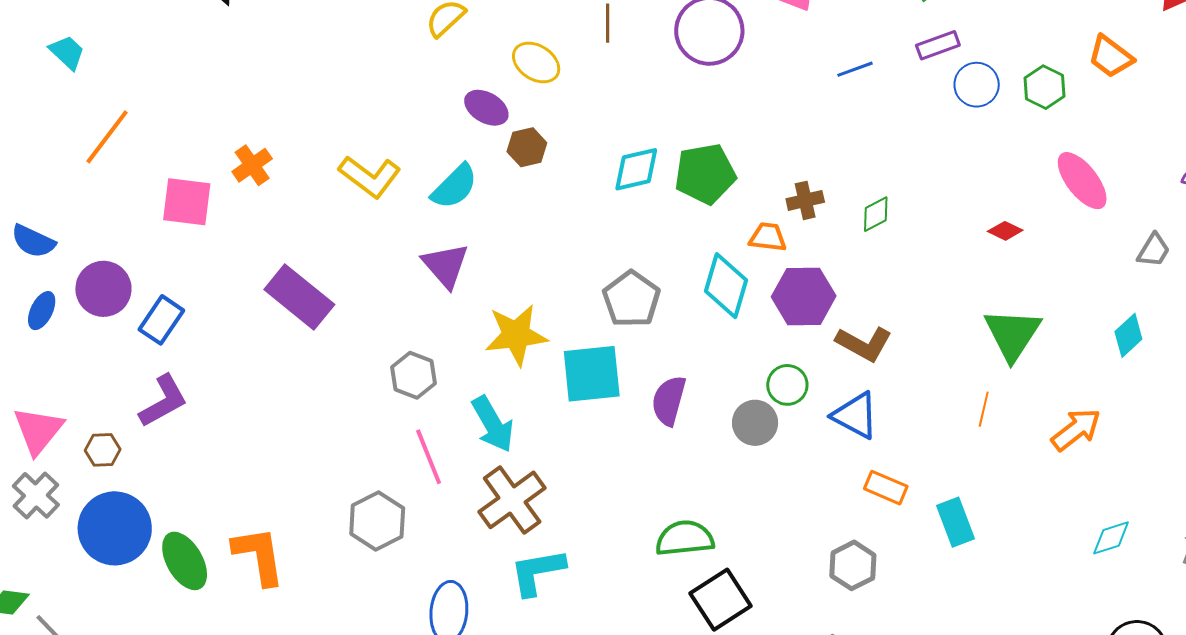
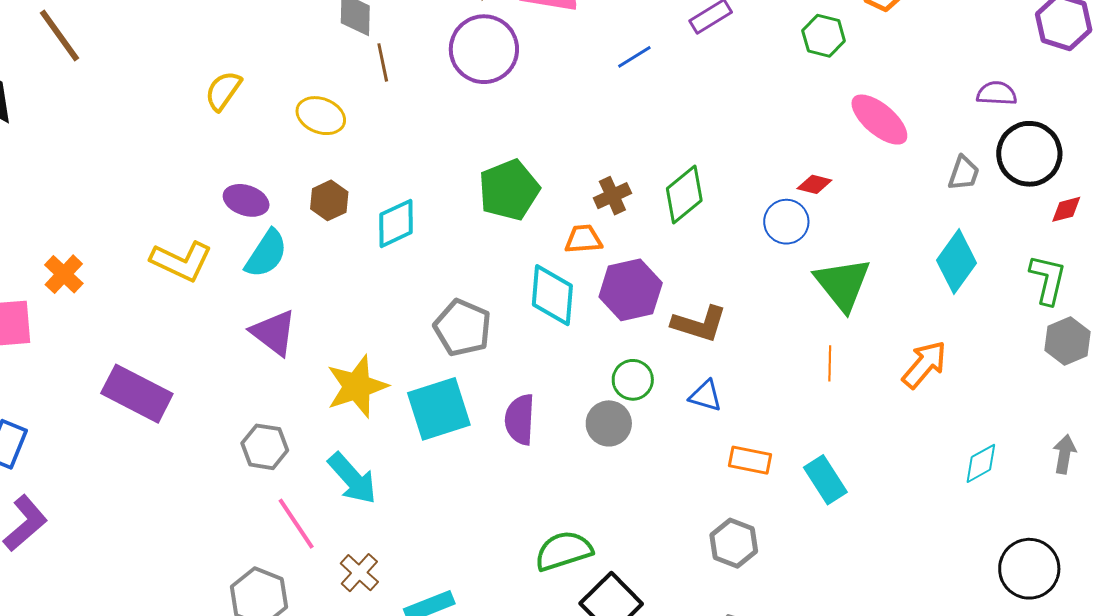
blue circle: (977, 85) -> (786, 222), moved
purple ellipse: (486, 108) -> (246, 200), moved
cyan diamond: (636, 169) -> (396, 223), moved
green diamond: (876, 214) -> (684, 194), size x1.5
cyan diamond: (1128, 335) -> (956, 262), size x1.4
blue triangle: (855, 415) -> (705, 396), size x0.7
brown cross: (512, 500) -> (359, 573), moved, size x0.6

